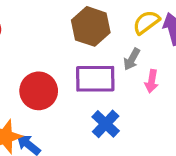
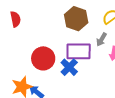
blue cross: (106, 124) -> (69, 67), moved

